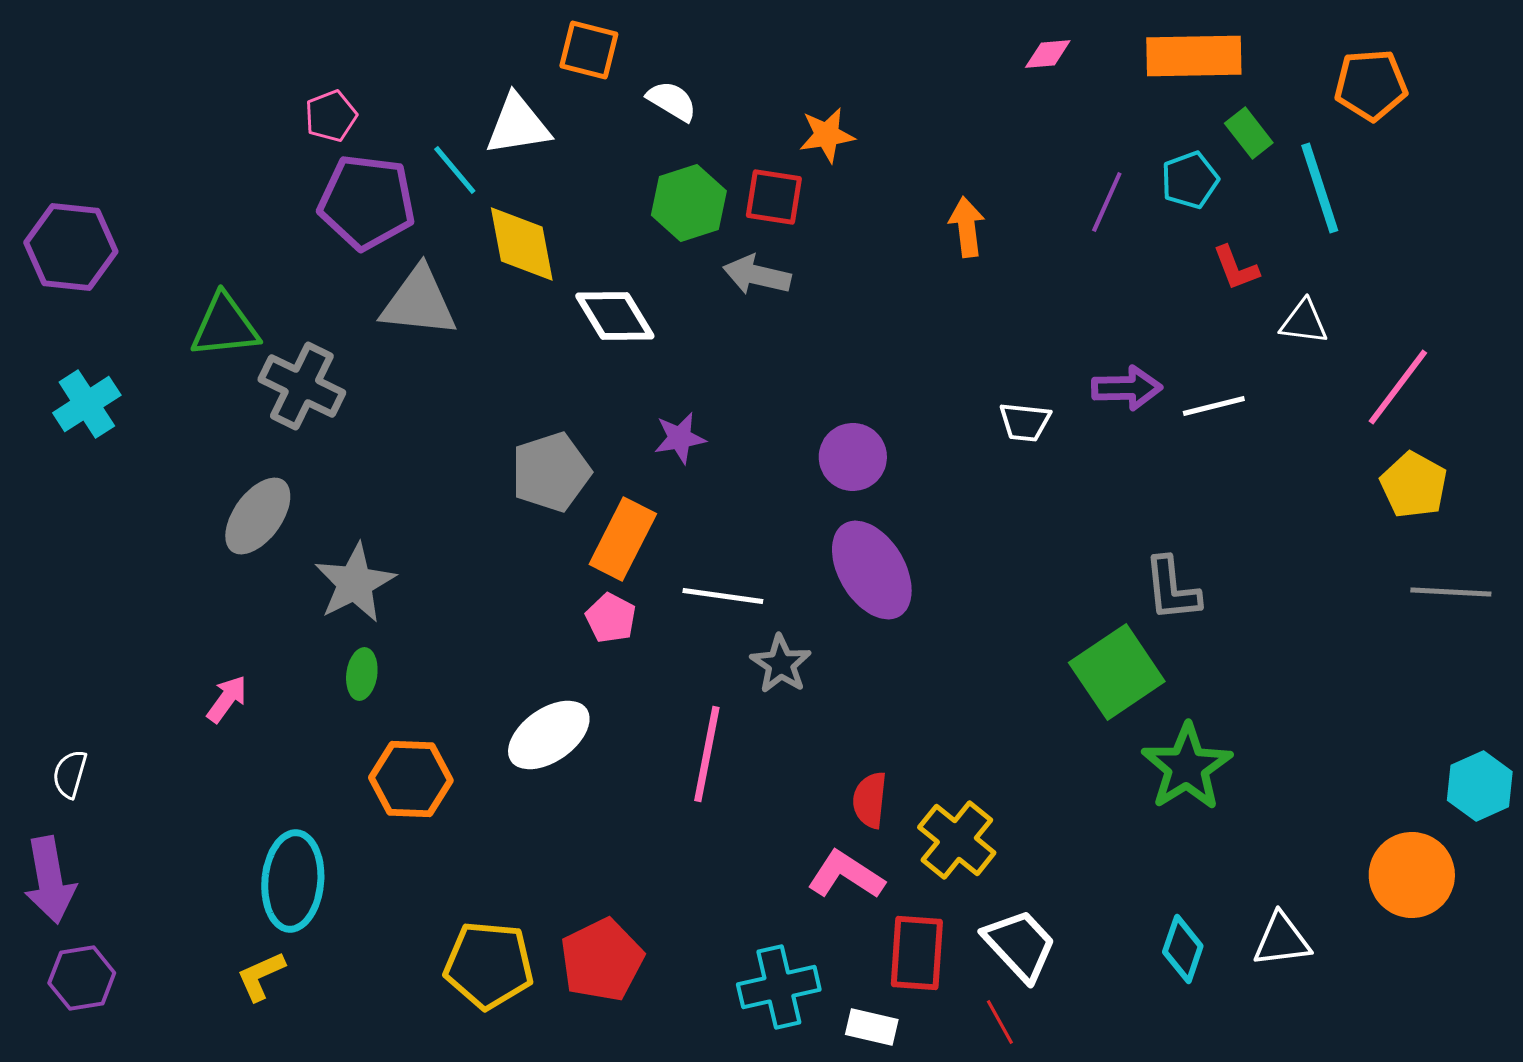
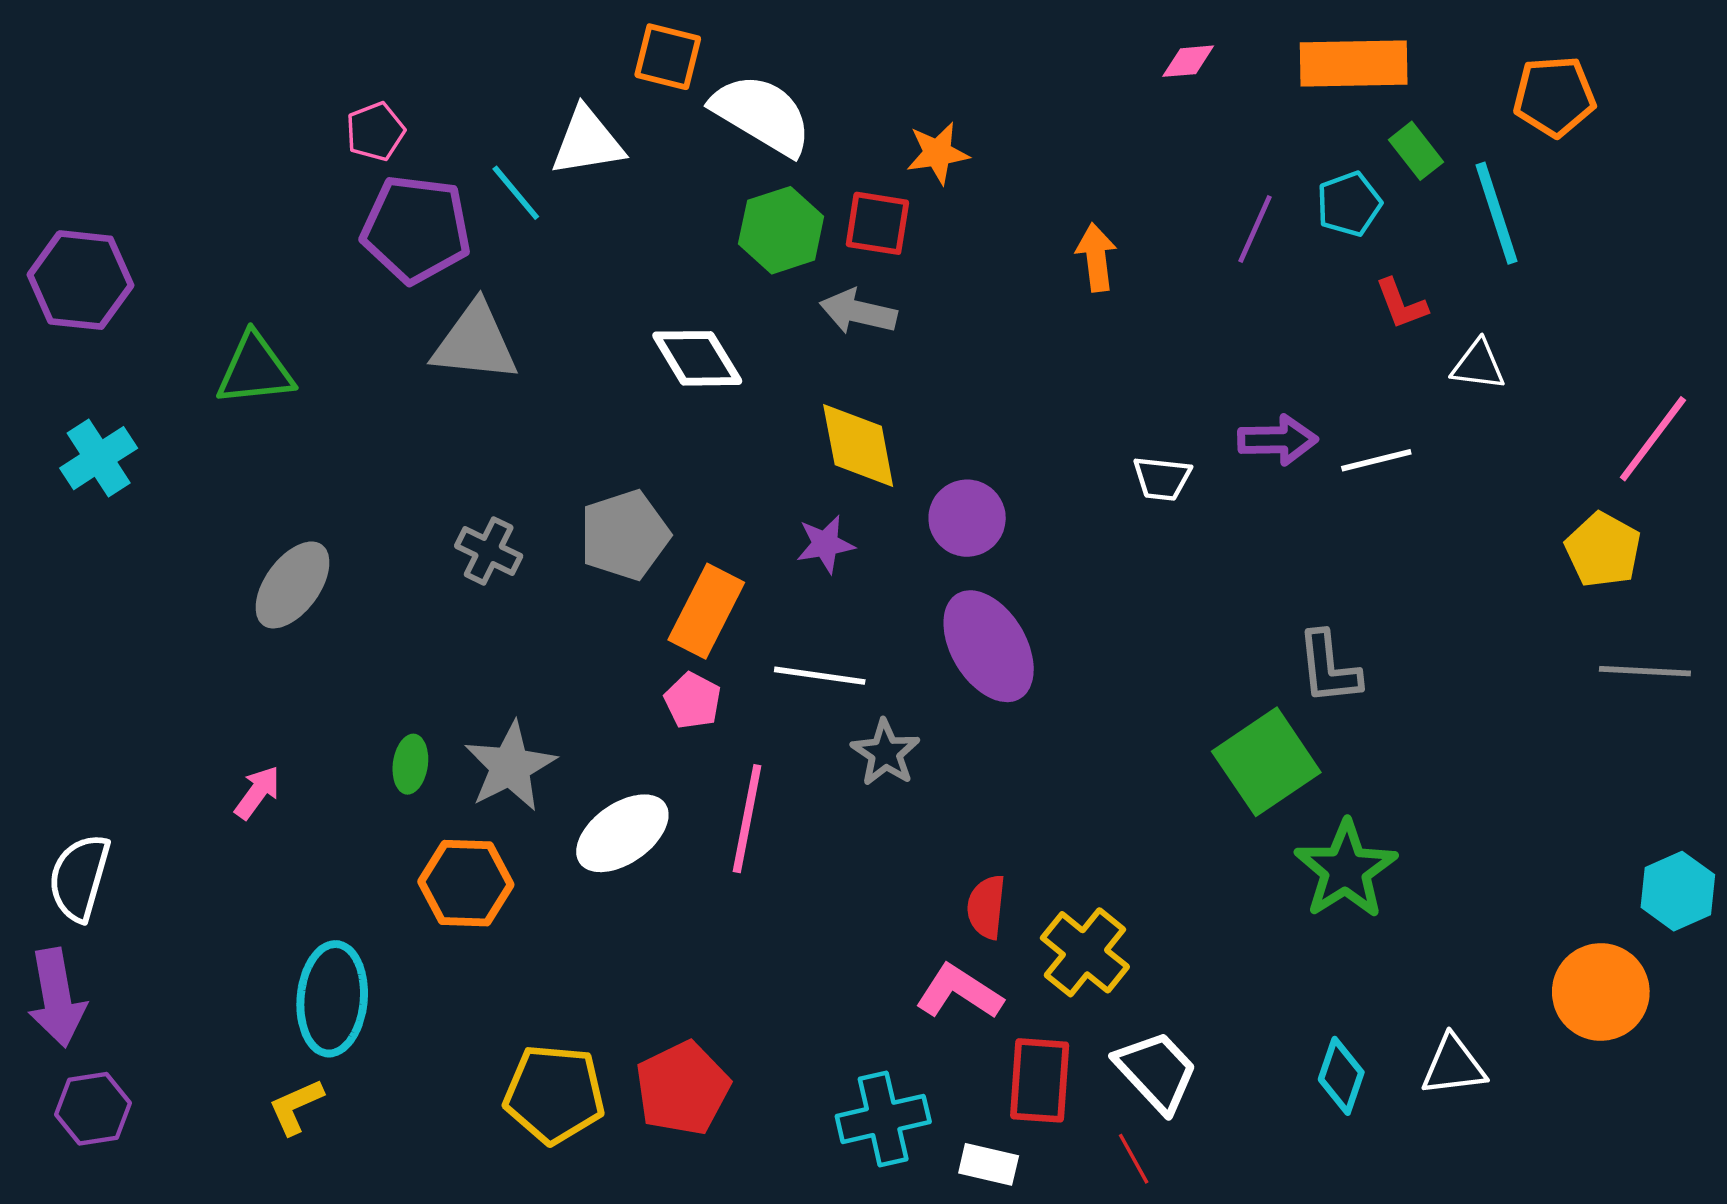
white semicircle: (672, 101) -> (762, 115), size x1.8
yellow diamond: (522, 244) -> (858, 446), moved
gray cross: (302, 386) -> (489, 551), moved, size x0.7
pink line: (1398, 387) -> (1653, 439), moved
purple star: (680, 438) -> (825, 544), moved
gray star: (355, 583) -> (510, 766), moved
pink line: (707, 754) -> (747, 819), moved
white semicircle: (70, 774) -> (79, 877), size x1.6

